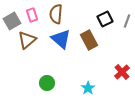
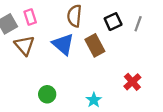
brown semicircle: (56, 14) -> (74, 16), moved
brown triangle: (27, 40) -> (24, 45), turned -30

